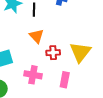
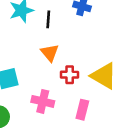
yellow triangle: (80, 52) -> (104, 76), turned -40

